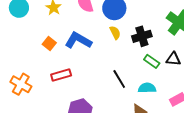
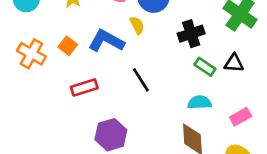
yellow semicircle: (115, 33) -> (137, 25), moved
black line: (119, 79) -> (141, 80), moved
orange cross: (21, 84) -> (31, 54), moved

